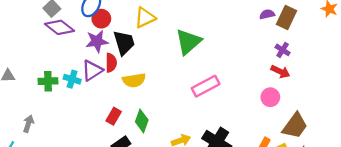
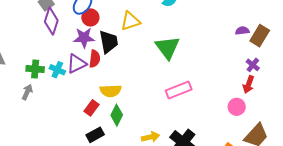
purple diamond: (60, 27) -> (51, 21), turned 64
green triangle: (188, 42) -> (167, 48), turned -32
red arrow: (280, 72) -> (249, 84), turned 78
yellow semicircle: (134, 80) -> (111, 91), moved
gray arrow: (28, 124) -> (27, 92), moved

